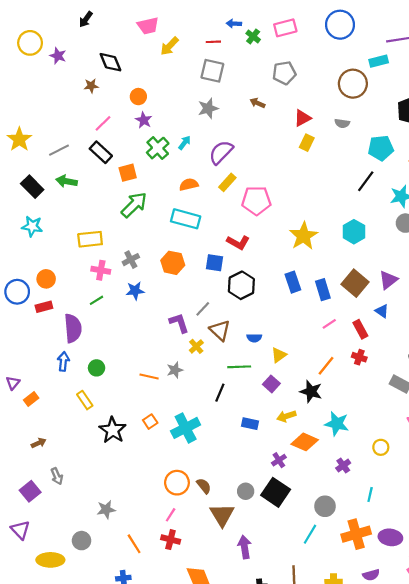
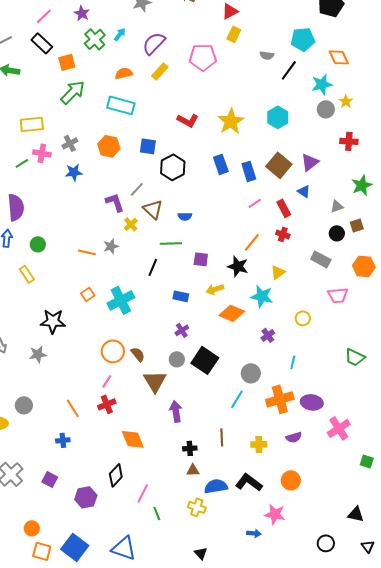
gray semicircle: (342, 123) -> (267, 55), moved
pink pentagon: (256, 201) -> (203, 57), moved
red L-shape: (238, 242) -> (188, 120), moved
green line: (97, 300) -> (22, 163), moved
yellow triangle: (279, 355) -> (278, 272), moved
purple square: (271, 384) -> (201, 259), turned -35
black star: (113, 430) -> (53, 321), moved, turned -30
purple cross: (279, 460) -> (182, 330), moved
gray star: (106, 509) -> (38, 354), moved
red cross: (171, 540) -> (107, 404), turned -36

